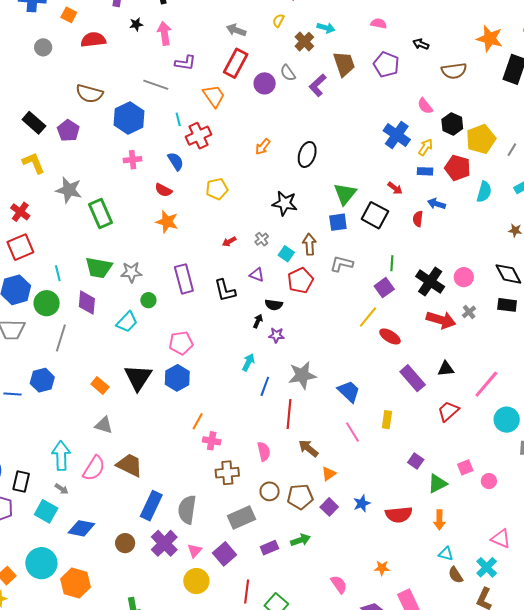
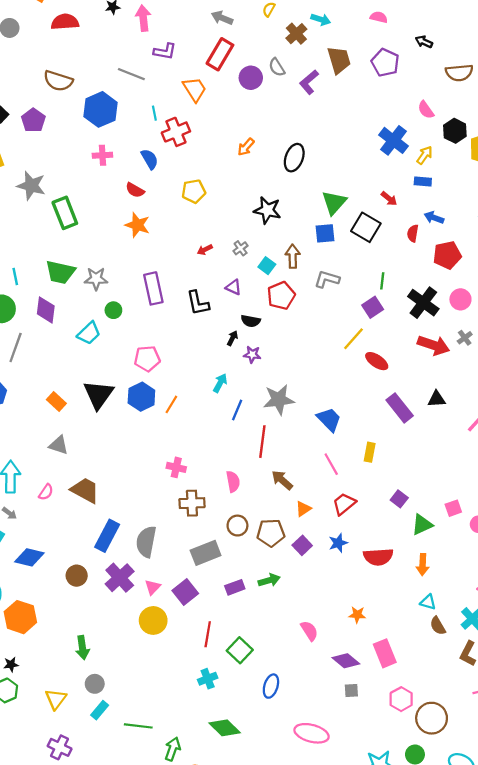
red pentagon: (458, 168) -> (447, 255), moved, turned -30
red trapezoid: (448, 411) -> (344, 504), moved
orange line: (198, 421) -> (171, 404), moved
pink semicircle: (94, 468) -> (46, 492), size x0.6

